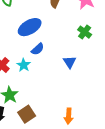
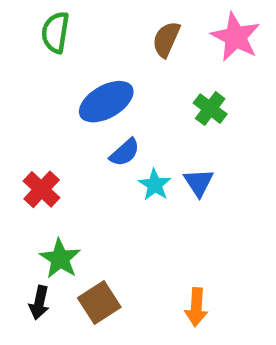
green cross: (85, 32) -> (210, 109), moved
cyan star: (24, 65) -> (155, 185), moved

